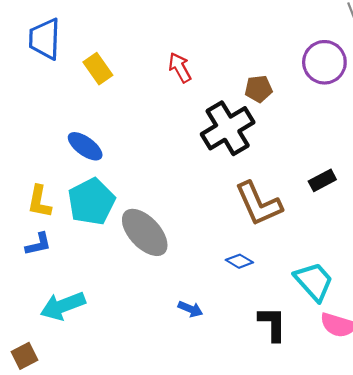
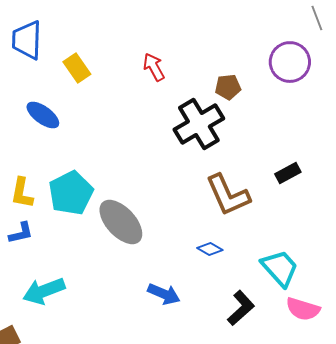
blue ellipse: (85, 146) -> (43, 115), moved
blue arrow: (190, 309) -> (164, 294), size x1.4
black L-shape: (272, 324) -> (241, 308), turned 48

